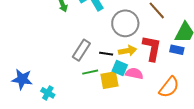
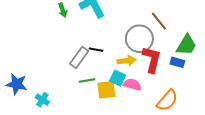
gray circle: (125, 23) -> (139, 39), moved
black line: (106, 54) -> (96, 50), moved

